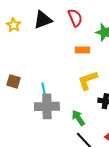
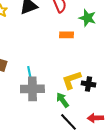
yellow L-shape: (88, 80) -> (71, 80), moved

